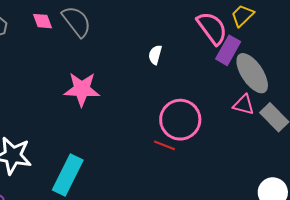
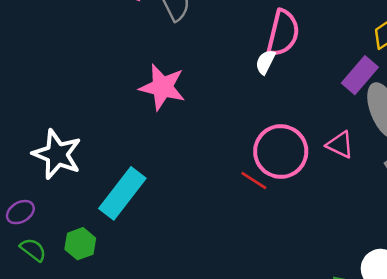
pink semicircle: (212, 28) -> (283, 33), moved, turned 39
pink triangle: (244, 105) -> (340, 145), moved

